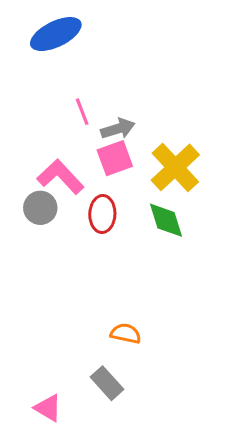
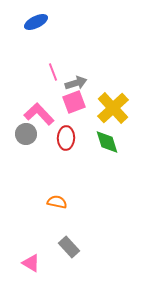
blue ellipse: (56, 34) -> (36, 22), size x0.7
orange semicircle: (126, 333) -> (57, 202), moved

